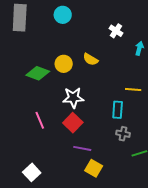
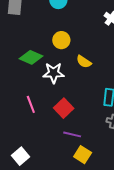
yellow semicircle: (91, 59) -> (84, 62), moved
yellow circle: (64, 64) -> (61, 40), moved
white star: (73, 98) -> (54, 73), moved

